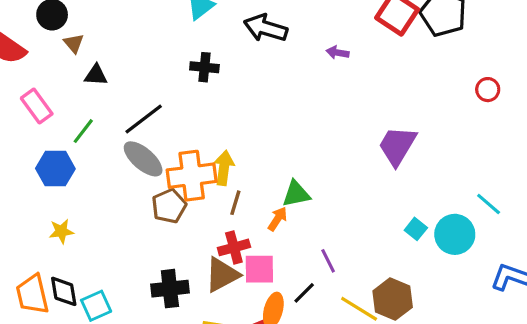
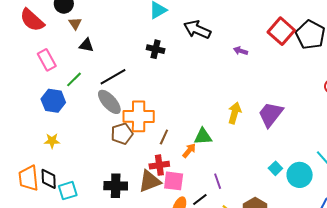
yellow arrow: (224, 168) -> (235, 113), moved

